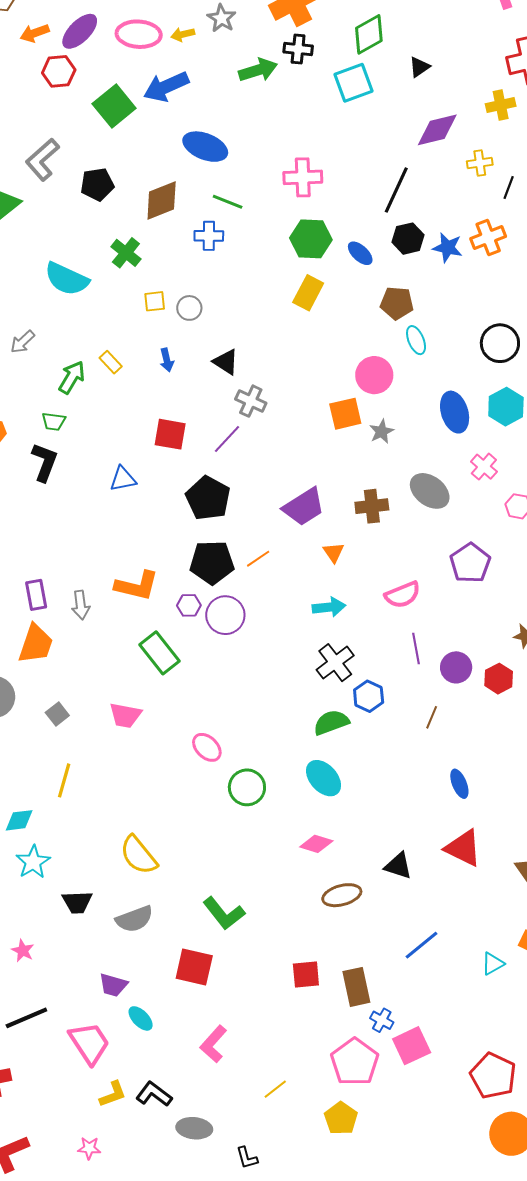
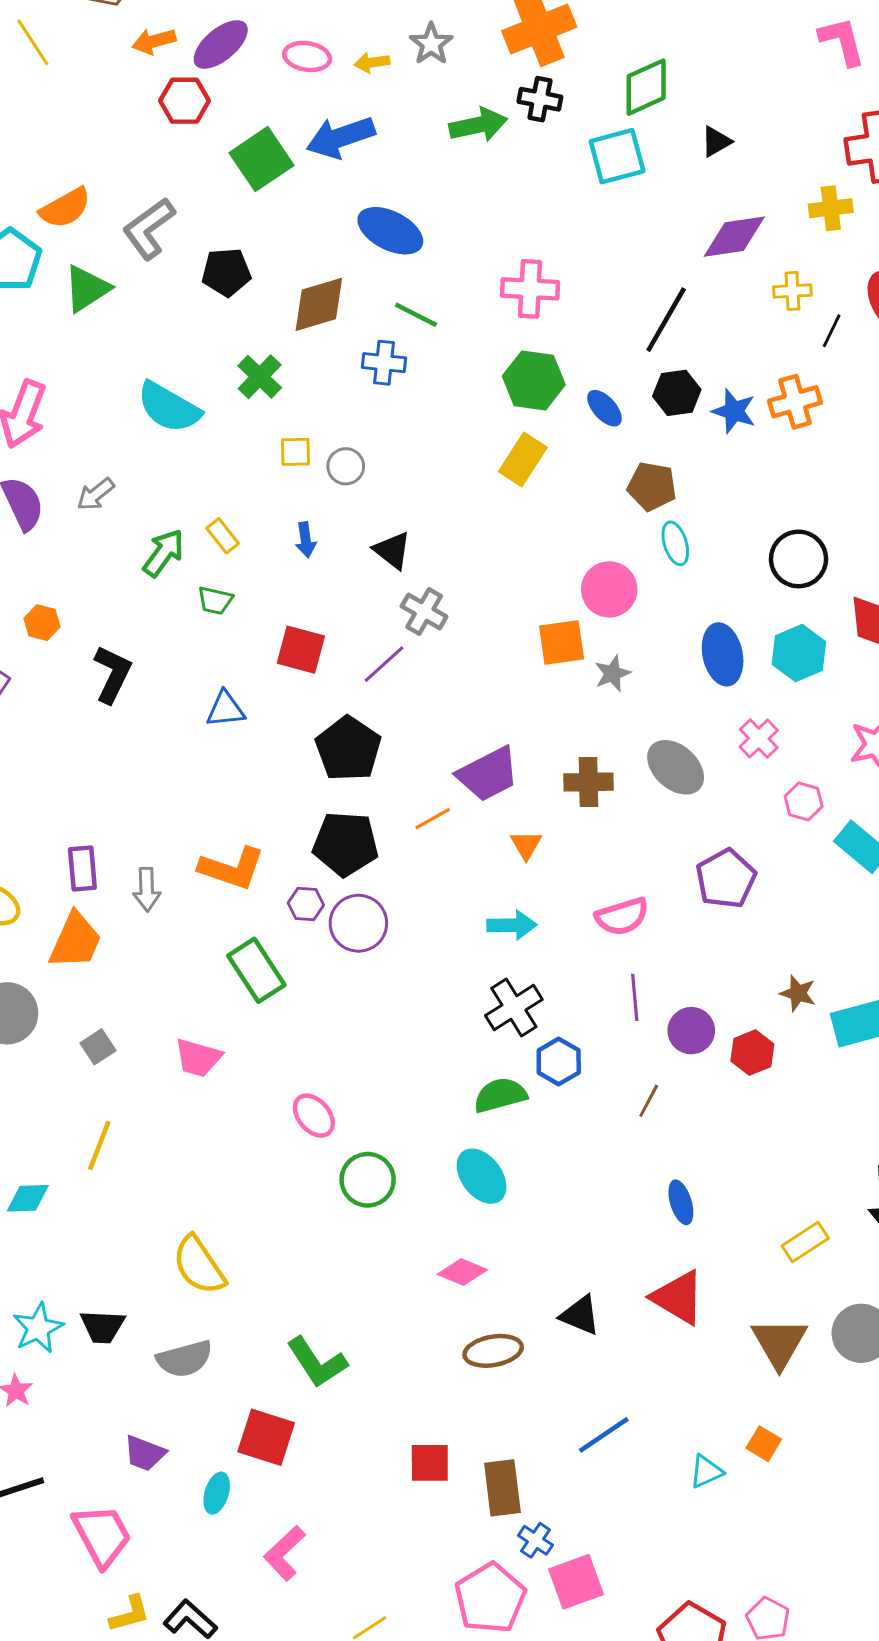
pink ellipse: (139, 34) -> (307, 56), size x0.7
green trapezoid: (54, 421) -> (215, 600), moved
orange line: (258, 559) -> (433, 819), moved
cyan star: (33, 862) -> (38, 1328), moved
cyan ellipse: (141, 1018) -> (217, 1493), moved, turned 56

